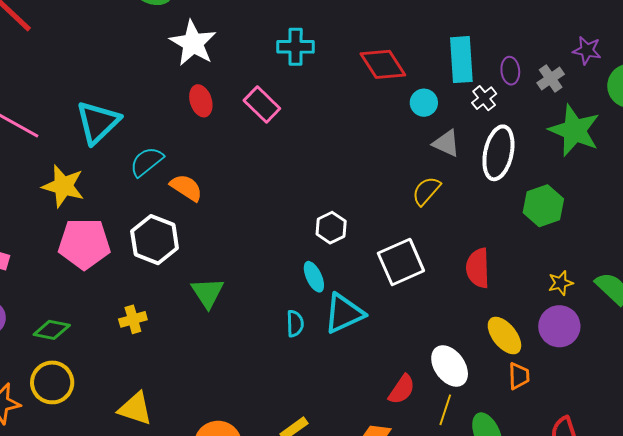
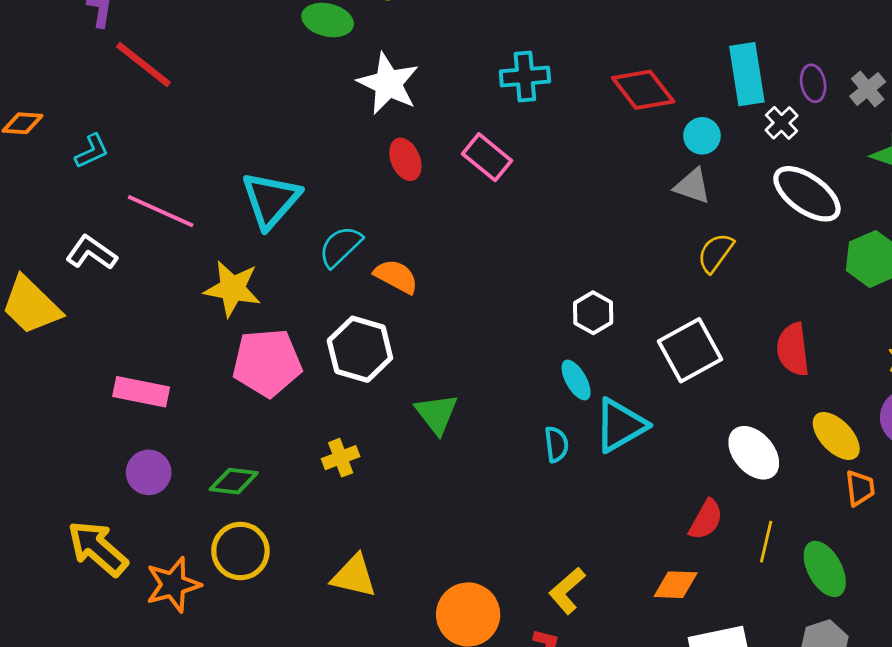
gray triangle: (446, 143) -> (692, 186), moved
white ellipse: (498, 153) -> (807, 194), turned -62
white ellipse: (450, 366) -> (754, 453), moved

